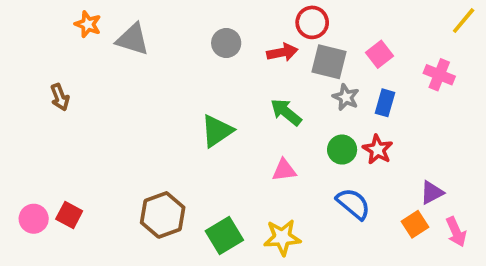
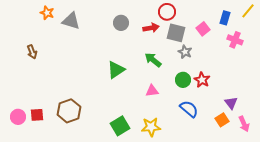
blue rectangle: (385, 103) -> (225, 18), moved
purple triangle: (432, 193) -> (231, 103), turned -40
red square: (69, 215) -> (37, 115), turned -32
brown hexagon: (163, 215) -> (69, 111), moved

